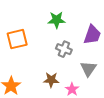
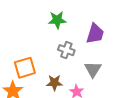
orange square: (17, 39) -> (25, 68), moved

